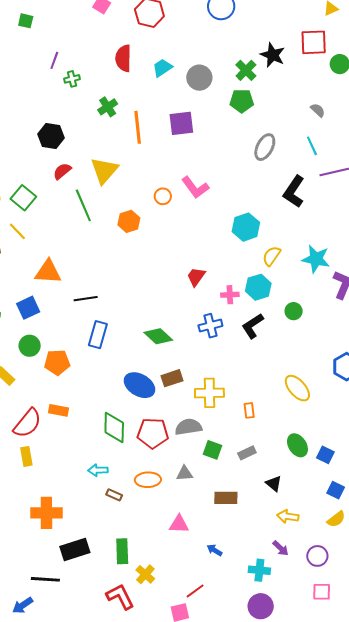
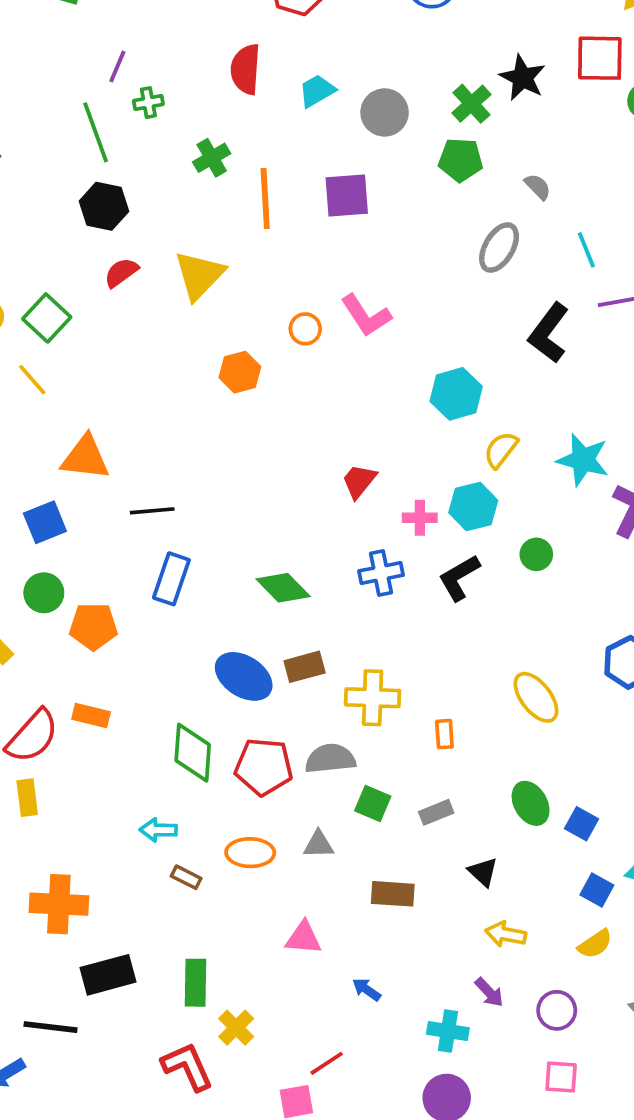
gray semicircle: (318, 110) -> (538, 187), moved
green line: (83, 205) -> (96, 132), moved

